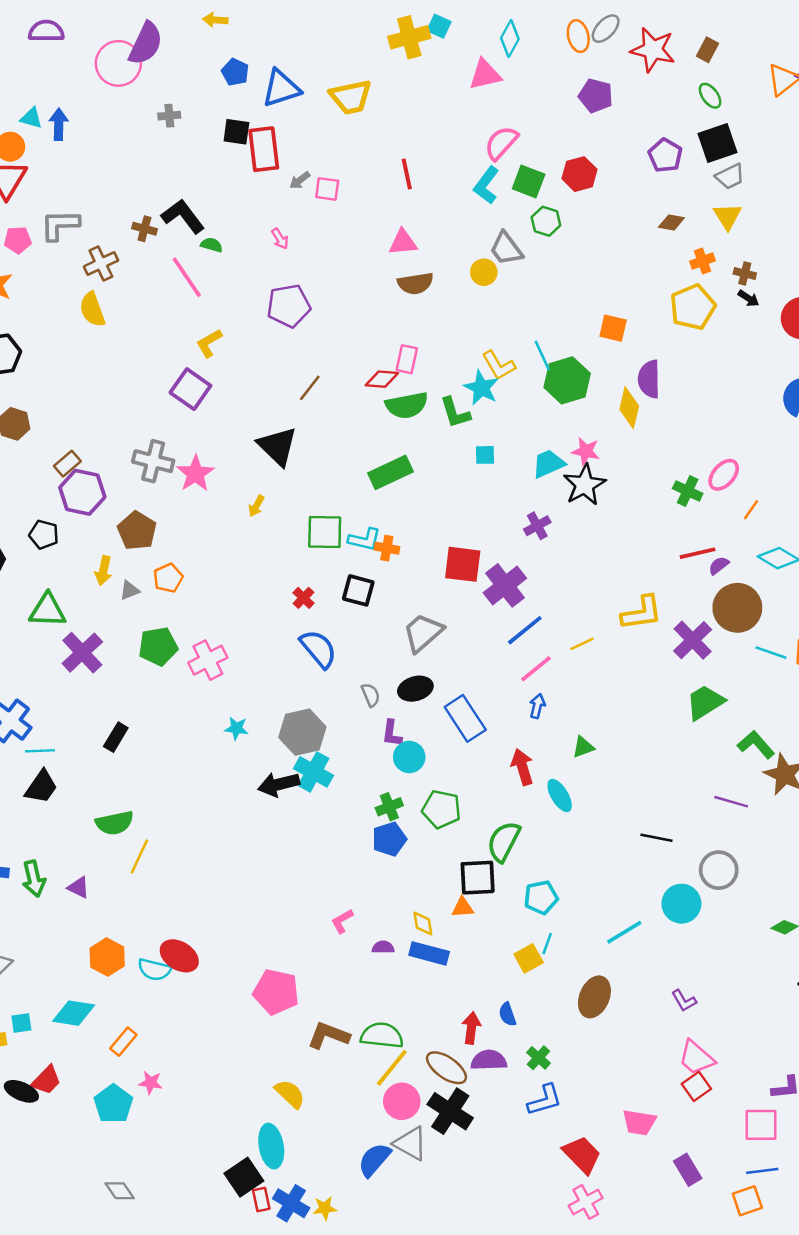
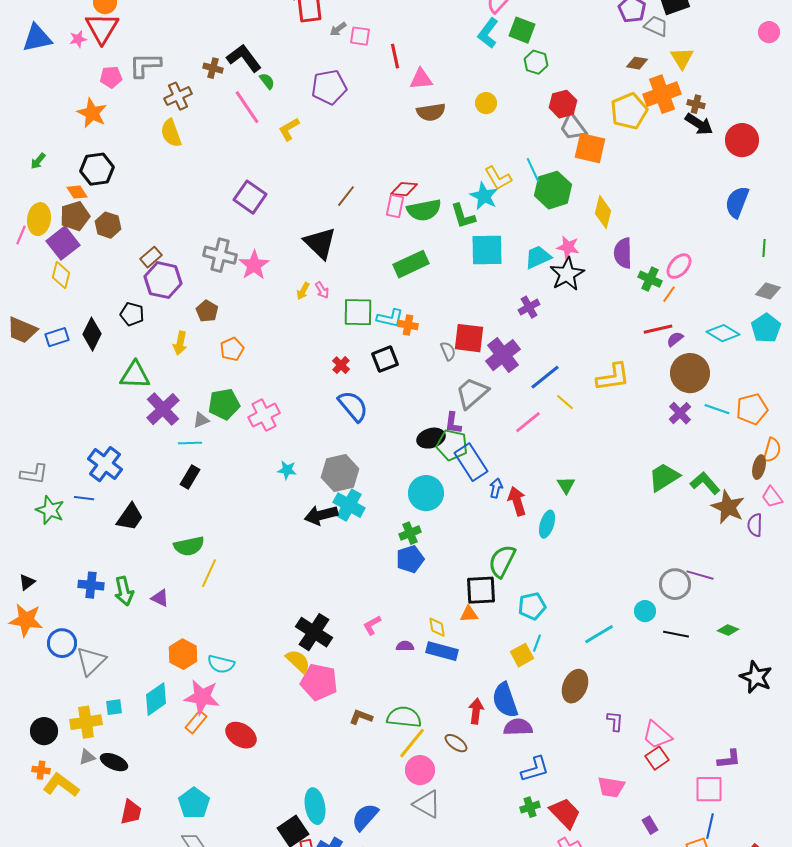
red line: (407, 174) -> (395, 56), moved
red hexagon: (579, 174) -> (563, 104), moved
gray trapezoid: (730, 177) -> (656, 26), moved, turned -130
pink arrow: (280, 239) -> (322, 290), moved
green semicircle: (212, 245) -> (267, 81), turned 36
gray trapezoid: (506, 249) -> (573, 127), moved
orange cross: (703, 261) -> (662, 94), size x1.8
black arrow: (749, 298) -> (699, 124), size x1.6
purple pentagon: (289, 306) -> (329, 87), moved
yellow pentagon: (693, 307) -> (629, 111), moved
orange square: (613, 328) -> (590, 148), size x1.4
yellow L-shape: (209, 343) -> (289, 129), moved
pink rectangle: (407, 359) -> (395, 206), moved
purple semicircle: (649, 379) -> (623, 253), moved
cyan square: (485, 455) -> (487, 250), size x2.0
orange line: (751, 510) -> (669, 294), moved
brown pentagon: (137, 531) -> (207, 311), size x0.7
gray triangle: (130, 590) -> (201, 420), moved
black square: (358, 590) -> (385, 359), turned -36
blue line: (525, 630) -> (545, 377), moved
gray trapezoid: (423, 633) -> (472, 393), moved
purple cross: (693, 640) -> (680, 413), moved, size x0.7
yellow line: (582, 644) -> (565, 402), turned 66
gray semicircle: (371, 695) -> (448, 351), moved
green trapezoid: (705, 702) -> (664, 477), moved
blue arrow: (537, 706) -> (496, 488), moved
purple L-shape: (392, 733) -> (453, 423), moved
green triangle: (583, 747) -> (566, 485), turned -42
cyan line: (40, 751) -> (190, 443), moved
cyan circle: (409, 757) -> (426, 493), size x1.4
cyan ellipse: (560, 796) -> (547, 524), turned 48
purple line: (731, 802) -> (700, 575), moved
green pentagon: (442, 809) -> (452, 445), moved
black line: (657, 838) -> (676, 634), moved
cyan circle: (681, 904) -> (645, 611), size x0.7
red ellipse: (179, 956) -> (241, 735), moved
purple L-shape: (684, 1001) -> (615, 721), moved, turned -145
cyan diamond: (74, 1013) -> (156, 699), turned -44
blue semicircle: (507, 1014) -> (505, 700), size x1.8
brown L-shape: (328, 1035) -> (361, 717), size x0.7
green cross: (538, 1058) -> (530, 807), moved, turned 30
purple semicircle: (489, 1060) -> (518, 727), moved
brown ellipse: (446, 1068) -> (456, 743), size x0.7
red trapezoid: (46, 1080) -> (131, 812), moved, turned -32
pink star: (151, 1083) -> (202, 697), moved, size x1.8
yellow semicircle: (290, 1094) -> (298, 661), moved
cyan pentagon: (113, 1104) -> (194, 803), moved
black cross: (450, 1111) -> (314, 632), moved
blue semicircle: (374, 1160) -> (365, 817), moved
purple rectangle: (688, 1170) -> (650, 825), size x0.7
blue line: (762, 1171) -> (710, 826), turned -70

